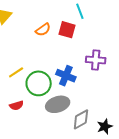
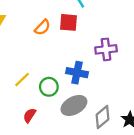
green circle: (39, 83) -> (49, 87), size x0.7
red semicircle: (17, 105) -> (30, 115), turned 152

